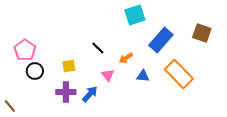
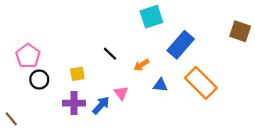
brown square: (202, 33) -> (240, 31), moved
pink triangle: (108, 75) -> (121, 93), moved

